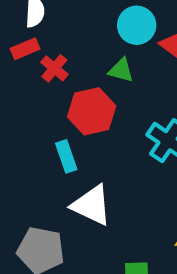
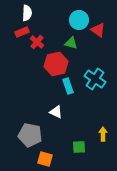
cyan rectangle: (66, 156) -> (68, 86), moved
white triangle: (92, 205) -> (56, 112), size x0.6

